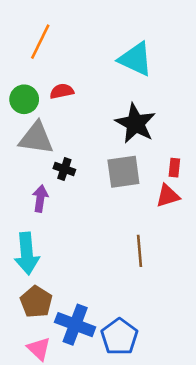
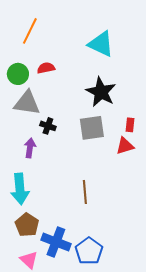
brown line: (140, 251) -> (85, 192), moved

